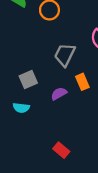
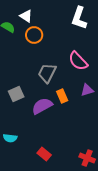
purple semicircle: (59, 94) -> (42, 106), size x1.5
cyan semicircle: (21, 108) -> (10, 138), moved

